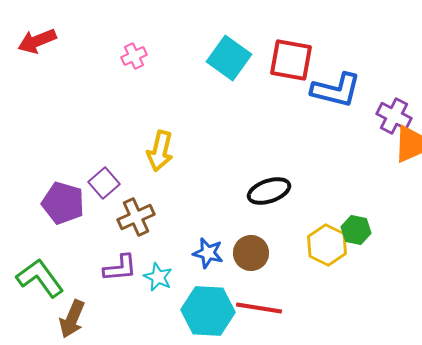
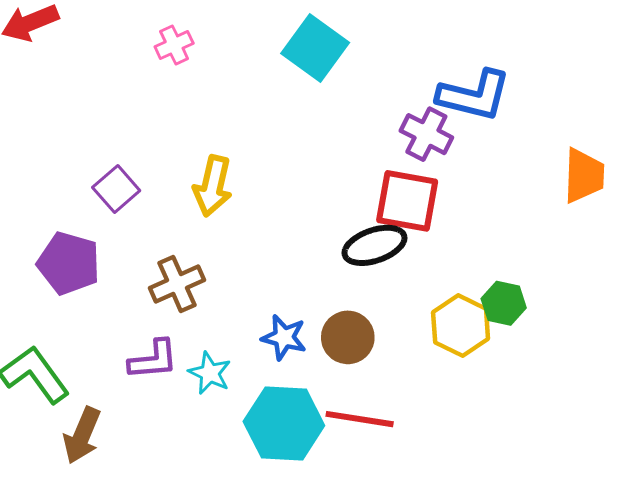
red square: (291, 60) -> (407, 201), moved
purple cross: (394, 116) -> (426, 134), moved
purple square: (104, 183) -> (116, 189), moved

